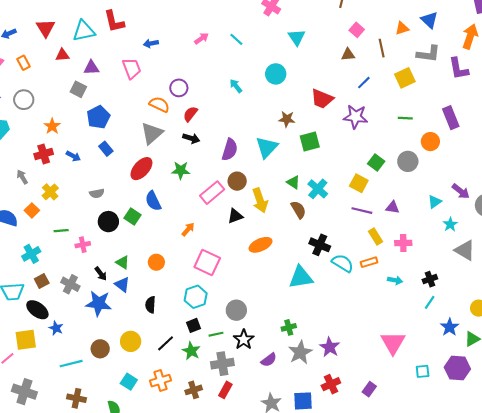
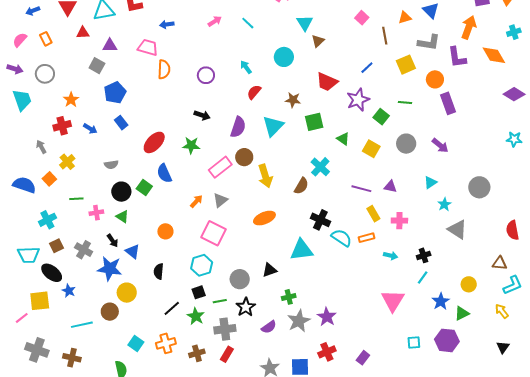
brown triangle: (348, 55) -> (318, 41), moved, turned -40
pink trapezoid: (132, 68) -> (148, 47), turned -55
purple circle: (179, 88) -> (206, 75), moved
orange semicircle: (159, 104) -> (164, 69), moved, turned 66
red semicircle: (190, 114) -> (254, 92), moved
purple star: (355, 117) -> (358, 100), turned -30
gray triangle: (152, 133) -> (220, 200), moved, size x0.7
orange circle: (430, 142) -> (435, 79), moved
green square: (376, 162) -> (381, 117), moved
green triangle: (293, 182) -> (343, 139), moved
yellow square: (359, 183) -> (371, 149), moved
purple arrow: (461, 191) -> (440, 145), moved
brown semicircle: (298, 210) -> (301, 186), turned 60
black triangle: (235, 216) -> (270, 270), moved
green triangle: (123, 262) -> (122, 217), moved
yellow circle: (131, 341) -> (127, 293), moved
pink triangle: (393, 343) -> (393, 301), moved
brown cross: (76, 398) -> (72, 358), moved

